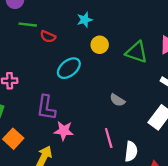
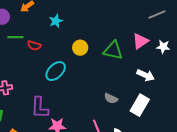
cyan star: (85, 20) -> (56, 21), moved
gray semicircle: (117, 100) -> (111, 98), moved

